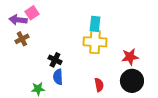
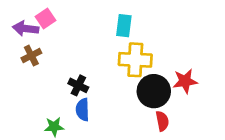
cyan rectangle: (95, 24) -> (124, 26), moved
black circle: (132, 81) -> (154, 91), moved
red semicircle: (99, 85) -> (162, 121), moved

